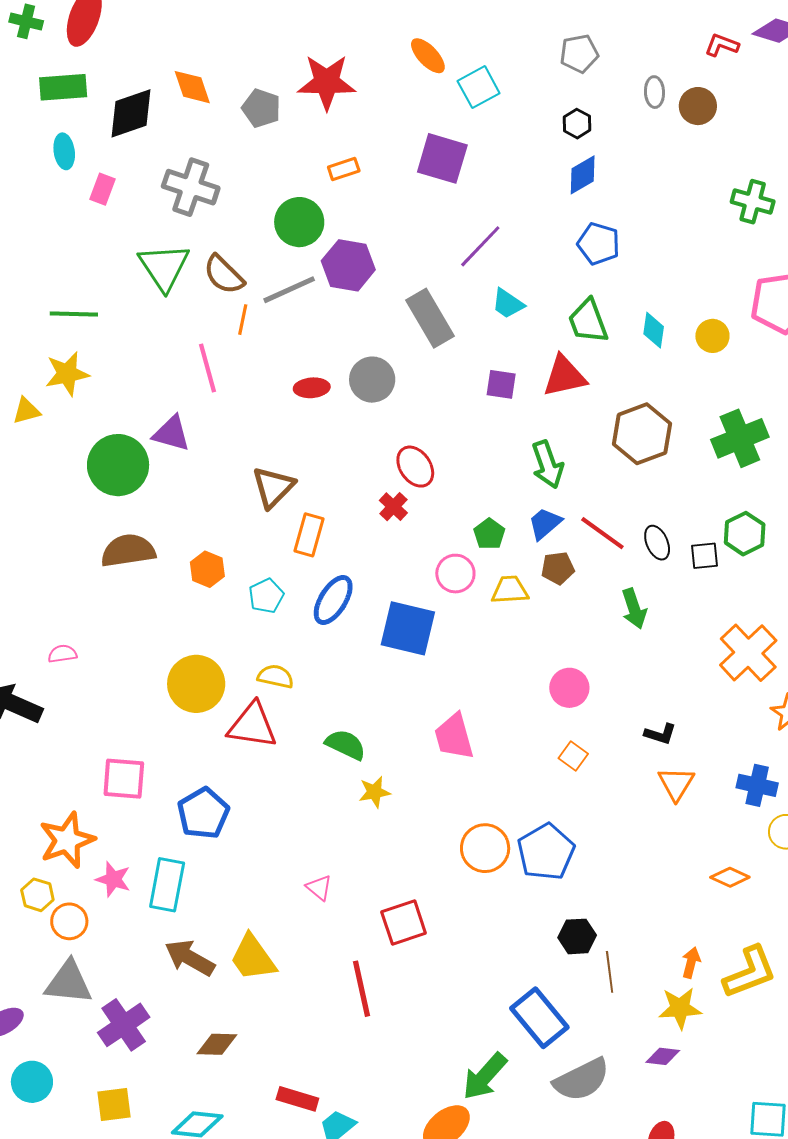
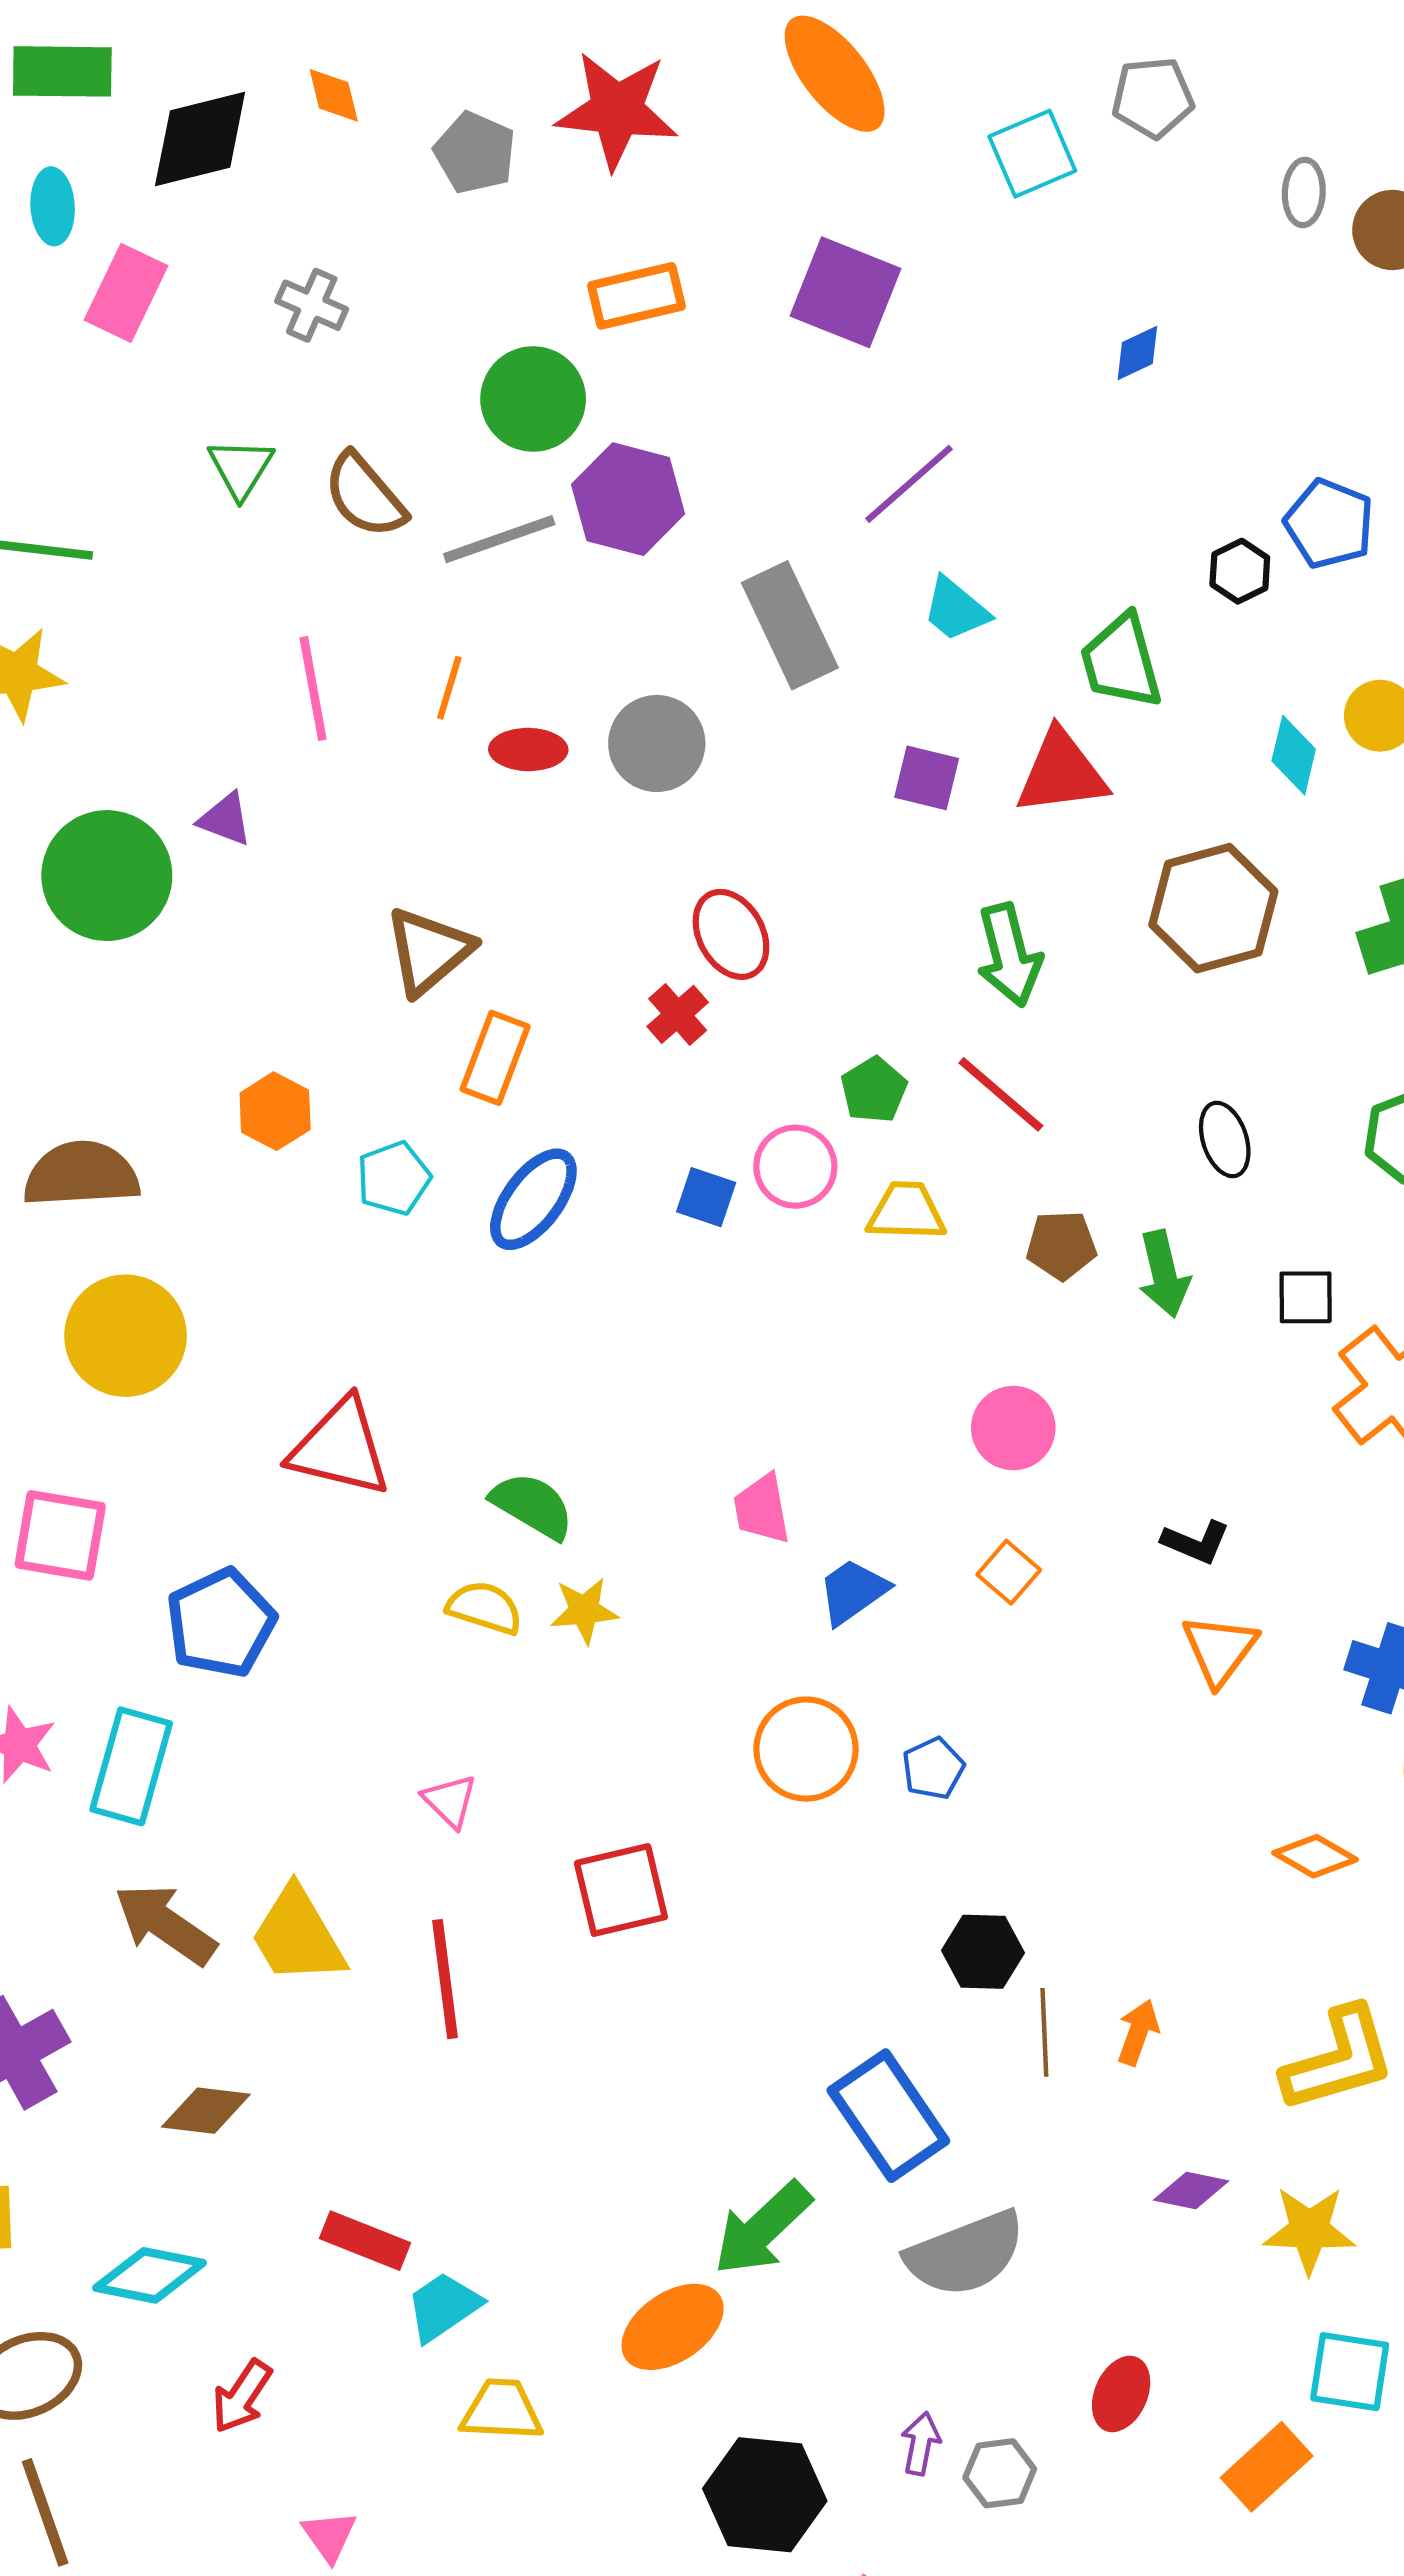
orange ellipse: (428, 56) -> (835, 74), size x1.5
orange diamond: (192, 87) -> (334, 95), size x0.7
cyan square: (479, 87) -> (1032, 154), moved
black hexagon: (577, 124) -> (1240, 571), moved
orange rectangle: (344, 169) -> (636, 296), size x1.4
blue diamond: (583, 175) -> (1137, 353), size x0.7
gray cross: (191, 187) -> (312, 305), size x0.6
pink rectangle: (103, 189) -> (126, 293), size x1.4
blue pentagon: (599, 244) -> (1329, 524), moved
green triangle: (164, 267) -> (241, 468), size x0.6
orange line: (243, 320) -> (449, 688), moved
cyan diamond: (654, 330) -> (1294, 755), moved
purple triangle: (172, 433) -> (225, 819), size x0.7
blue trapezoid: (545, 524) -> (853, 1592), moved
red line: (602, 533) -> (1001, 1094), moved
brown semicircle: (128, 551) -> (81, 1174), moved
black square: (705, 556) -> (1306, 1297), moved
brown pentagon: (558, 568) -> (1061, 1245), moved
blue square: (408, 628) -> (706, 1197), moved, size x0.5
yellow semicircle: (276, 676) -> (485, 1608), moved
yellow circle: (196, 684) -> (126, 1336), moved
pink trapezoid: (454, 737) -> (762, 1509), size x0.7
blue pentagon: (546, 852) -> (933, 1768), size x0.5
orange arrow: (691, 963) -> (1138, 2032), moved
red line: (362, 989) -> (445, 1979), moved
yellow star: (680, 1008) -> (1309, 2230), moved
purple diamond: (663, 1056) -> (1191, 2191), moved

